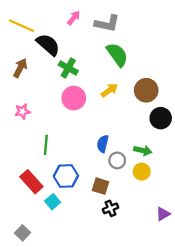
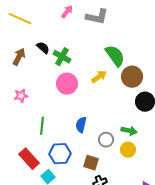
black semicircle: (48, 45) -> (43, 48), moved, size x0.6
green semicircle: (117, 55) -> (115, 56), moved
blue semicircle: (103, 144) -> (81, 125), moved

